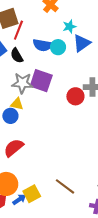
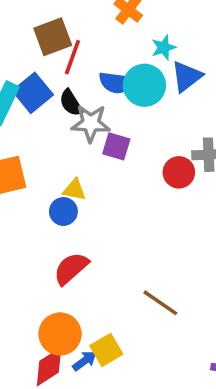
cyan circle: (58, 47) -> (144, 85), size x1.5
purple square: (41, 81) -> (116, 146), size x0.7
gray star: (22, 83) -> (91, 123), moved
brown line: (65, 186) -> (160, 303), moved

